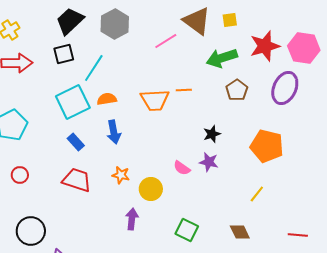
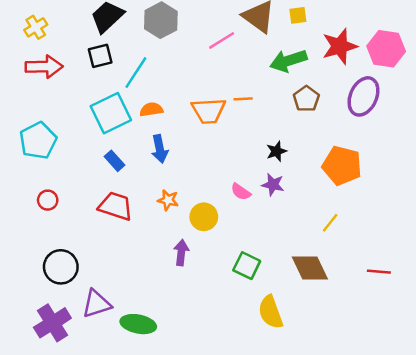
brown diamond: (240, 232) -> (310, 268), size x1.5

